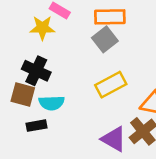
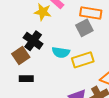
brown square: (23, 95) -> (21, 55), turned 30
cyan semicircle: (52, 103) -> (61, 52), moved

